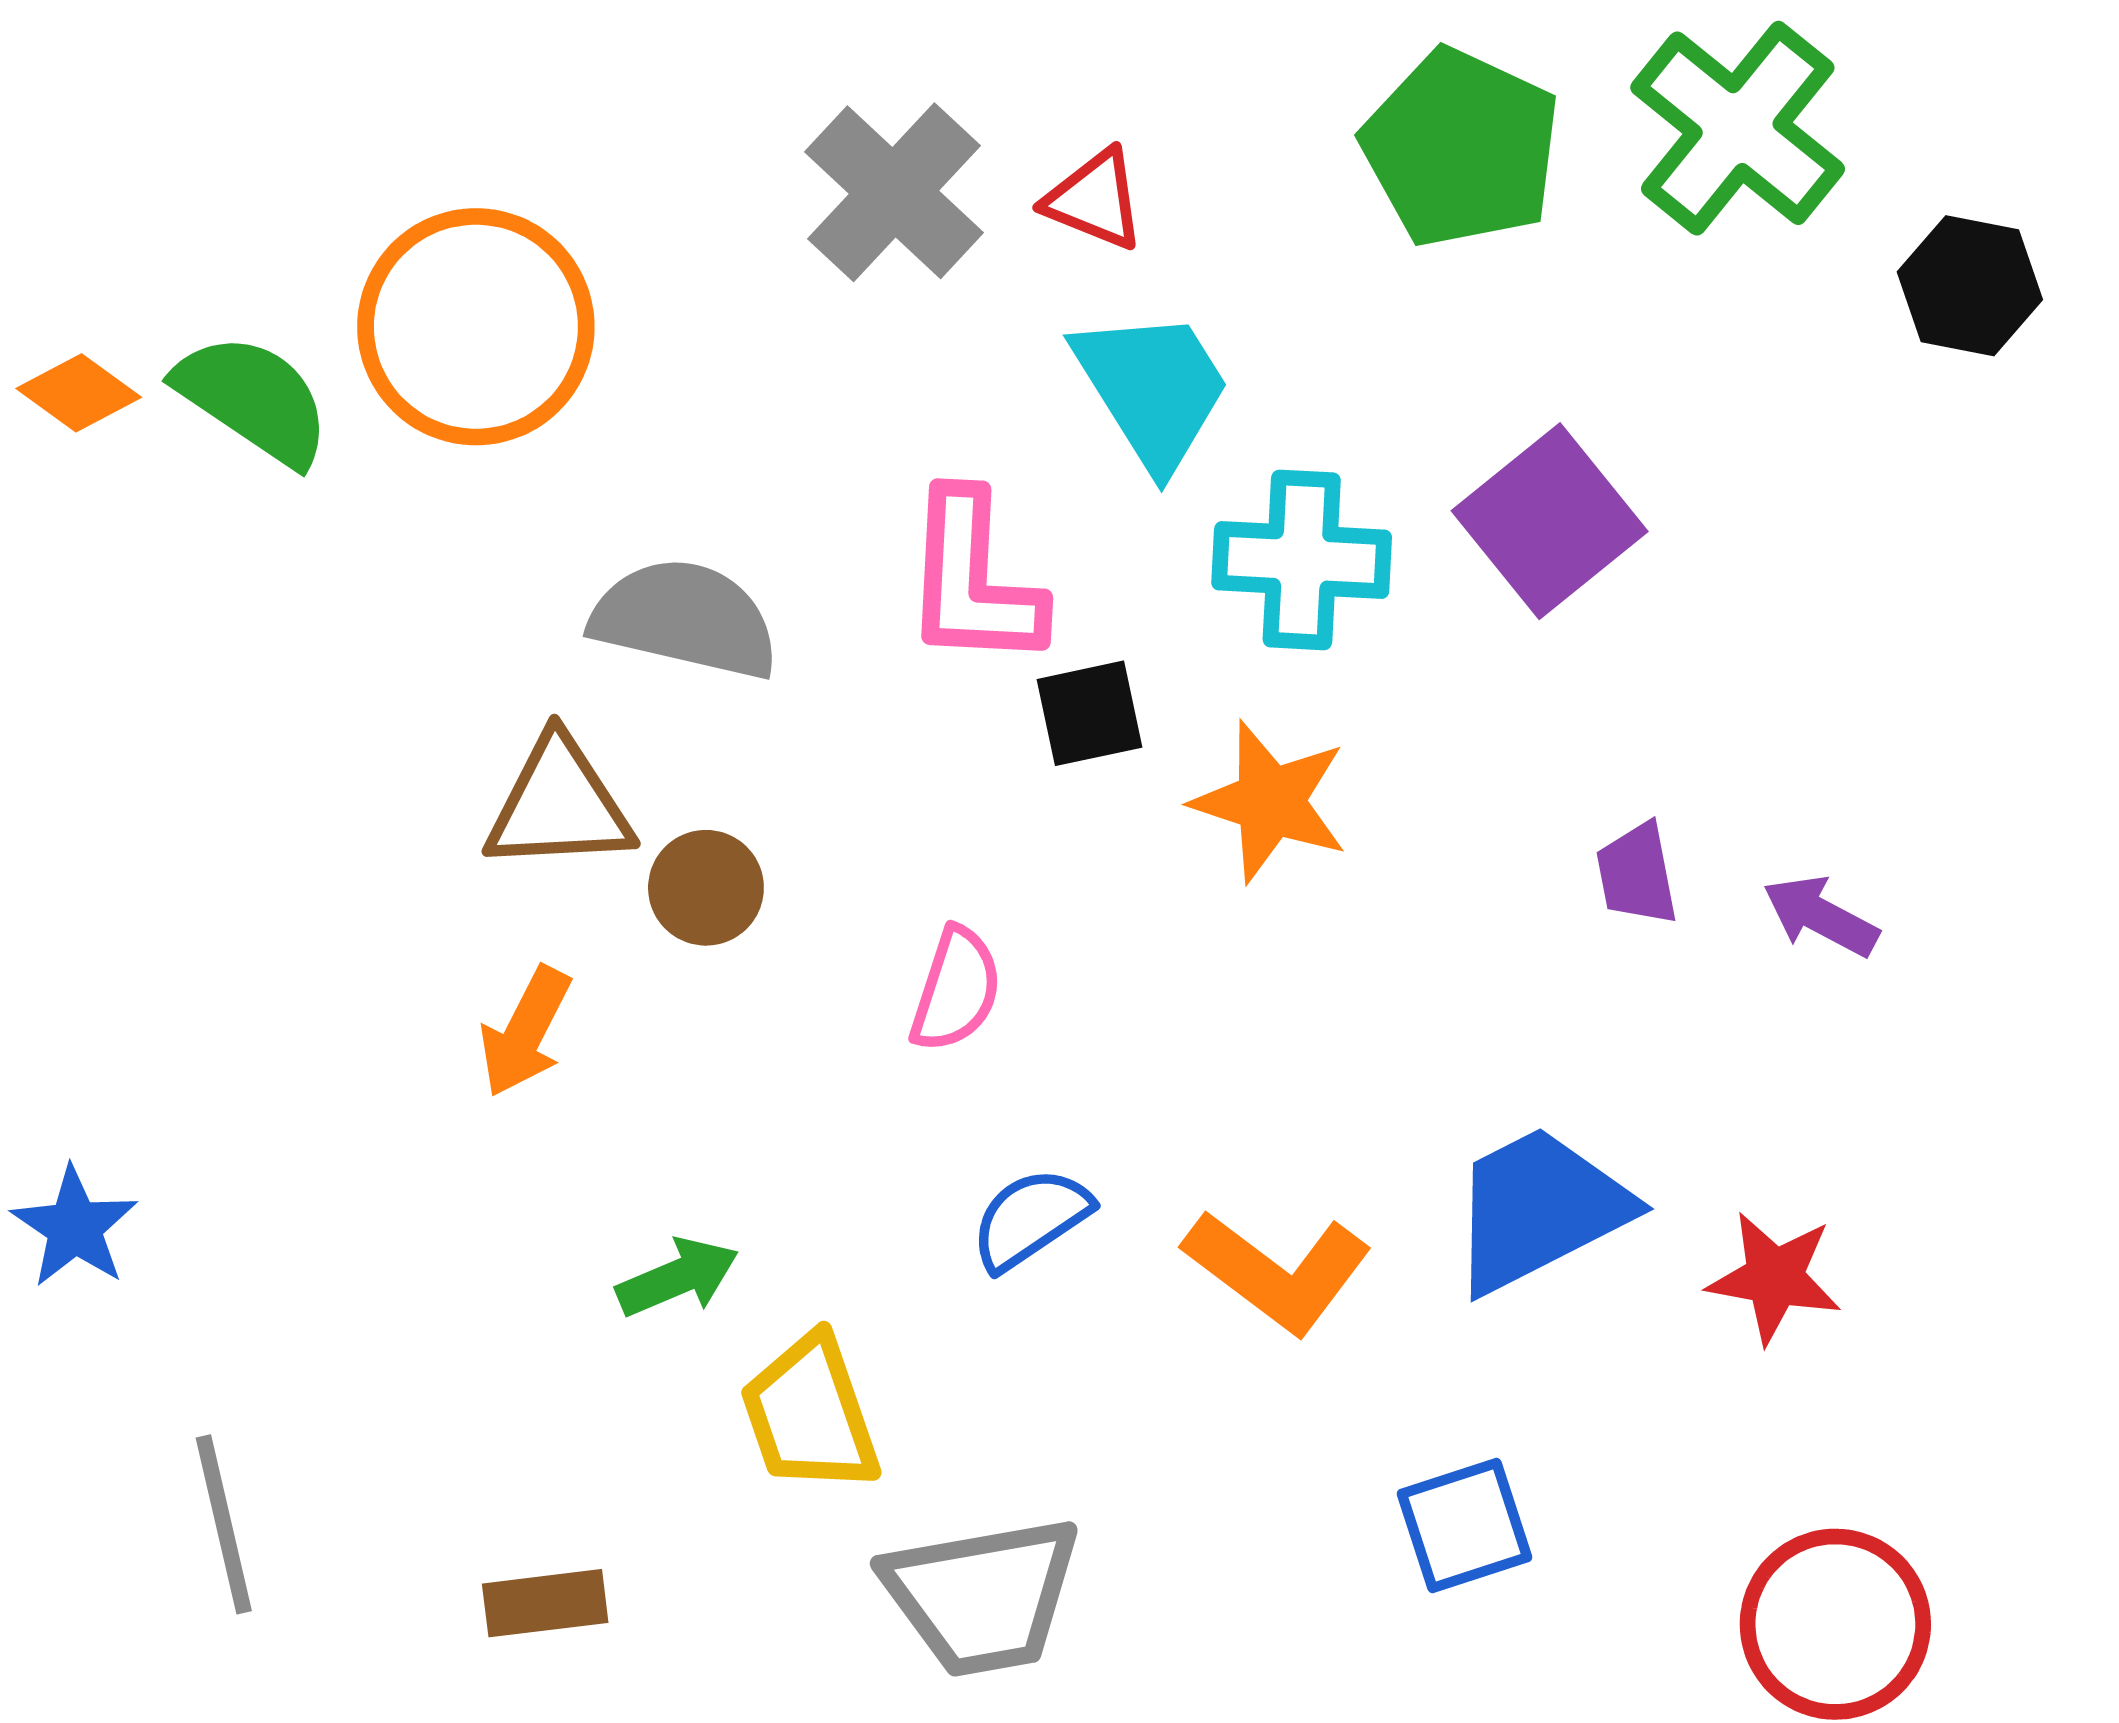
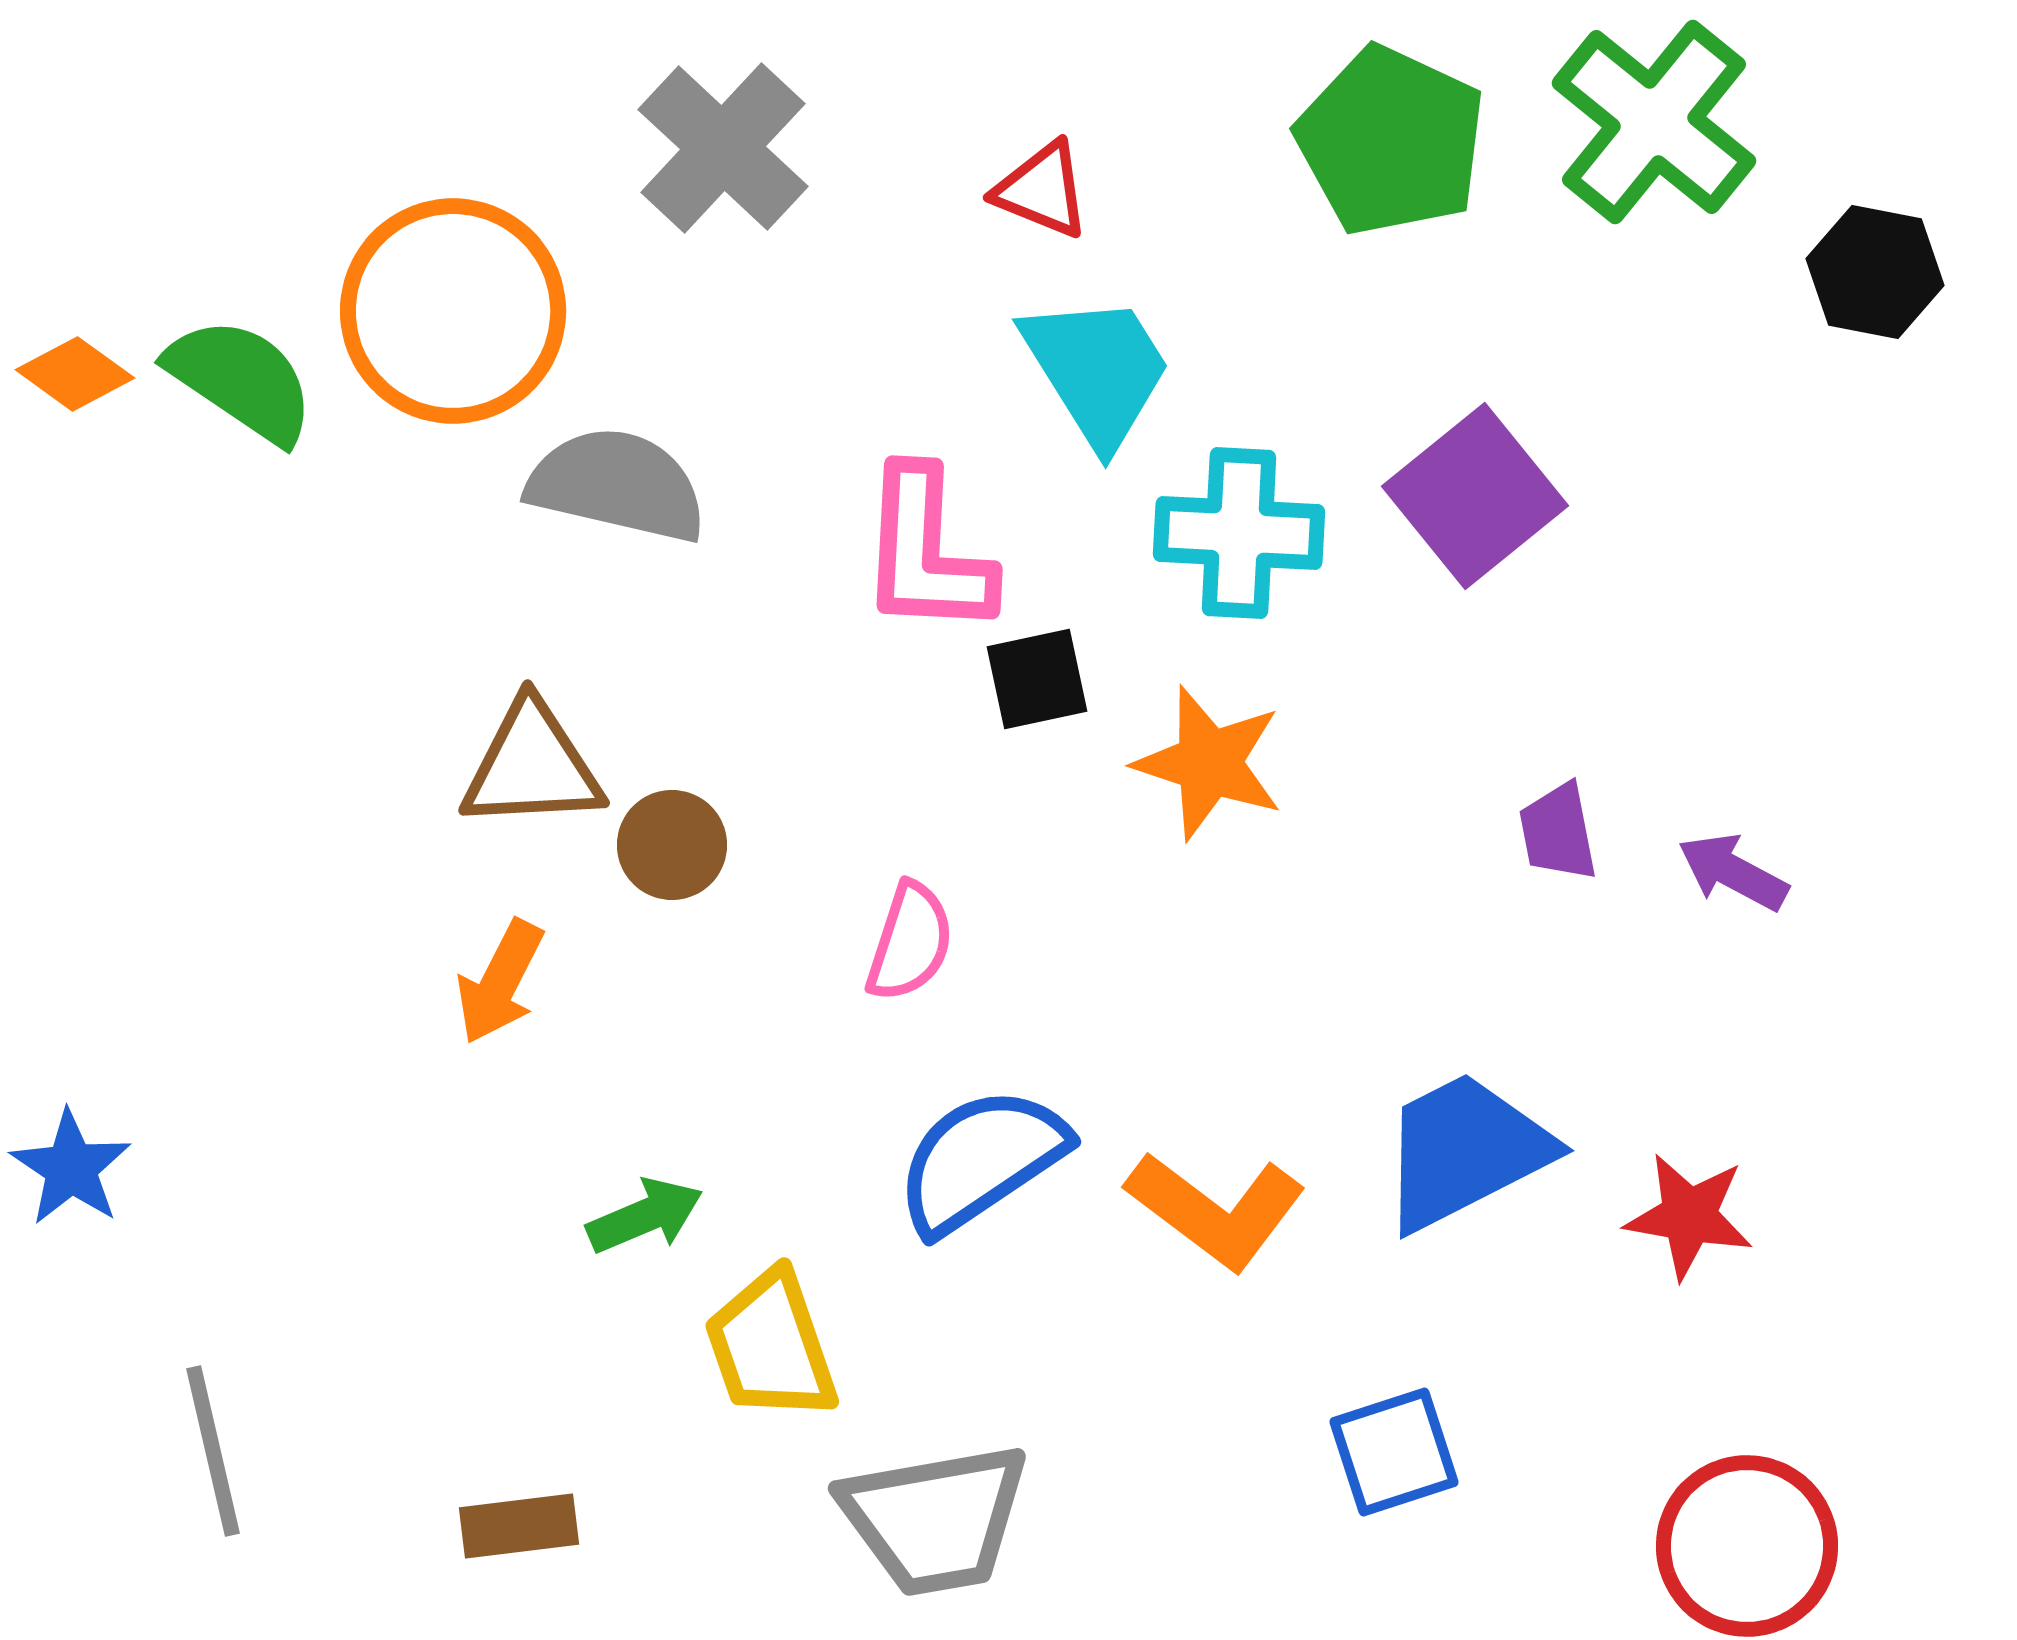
gray cross: (894, 192) -> (723, 148), moved
gray semicircle: (685, 619) -> (617, 485), moved
blue semicircle: (1031, 1219) -> (981, 1160), size x1.5

